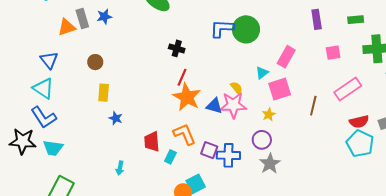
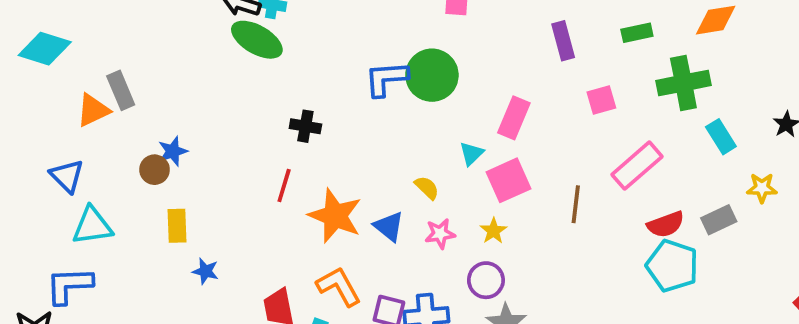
blue star: (104, 17) -> (173, 151), moved
red line: (182, 77) -> (284, 185), moved
cyan triangle: (43, 88) -> (92, 226), moved, turned -35
pink star: (233, 105) -> (440, 234), moved, size x0.6
blue triangle: (214, 106) -> (389, 226), turned 30
blue L-shape: (44, 117) -> (69, 285), turned 128

